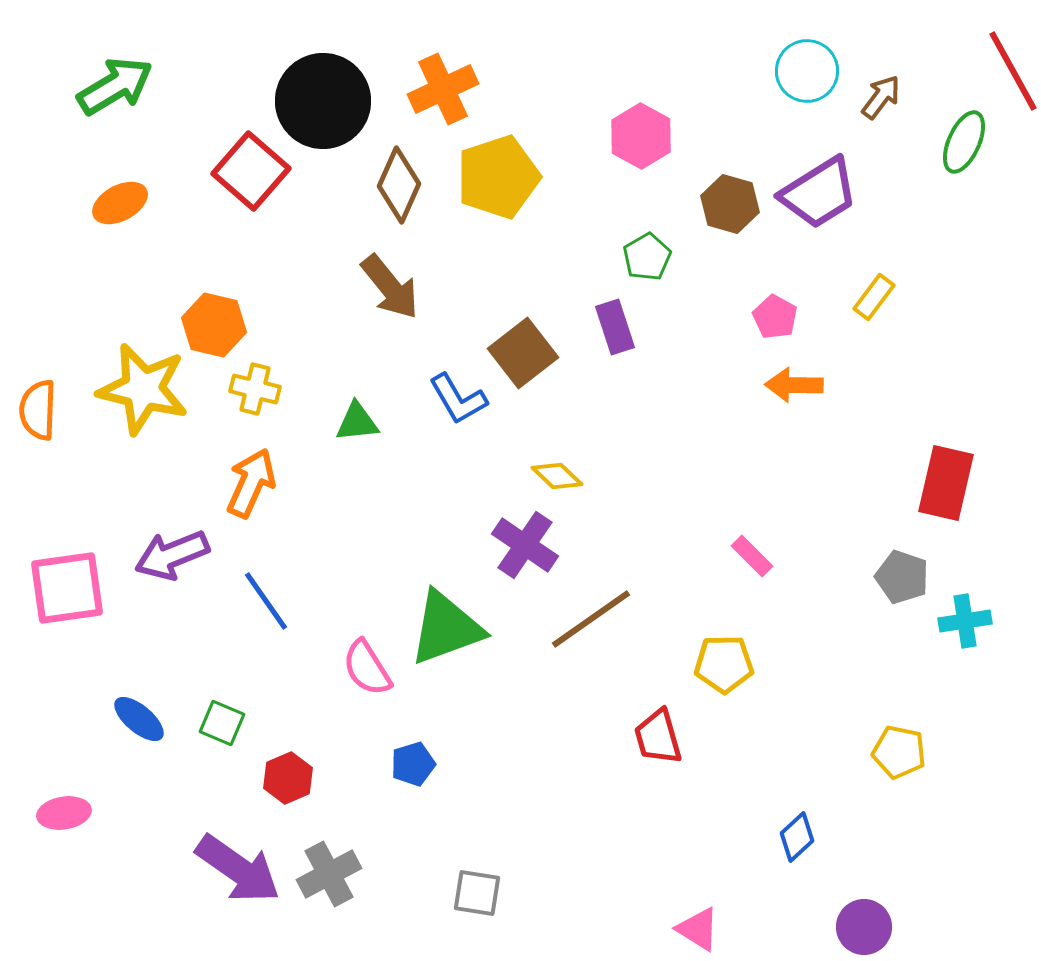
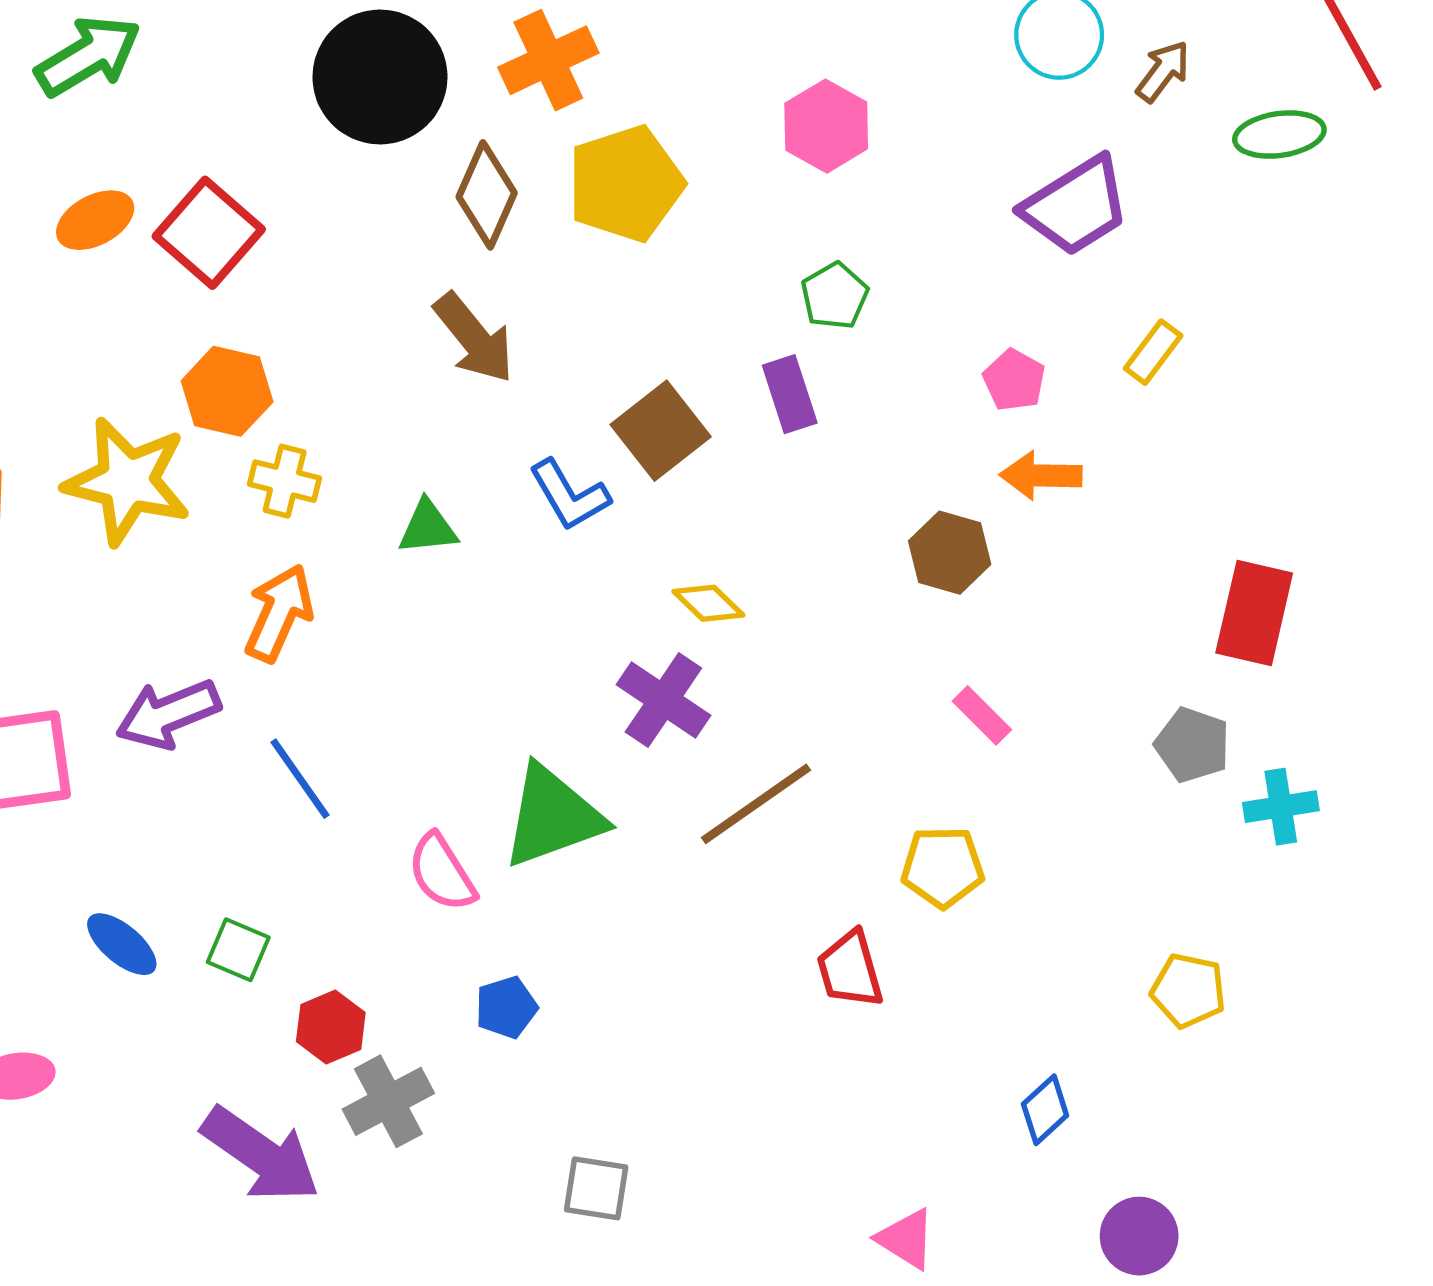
green ellipse: (964, 142) -> (1279, 135), turned 58
red square: (251, 171) -> (209, 233), moved
brown hexagon: (730, 204) -> (950, 553), moved
gray cross: (329, 874) -> (388, 1101), moved

